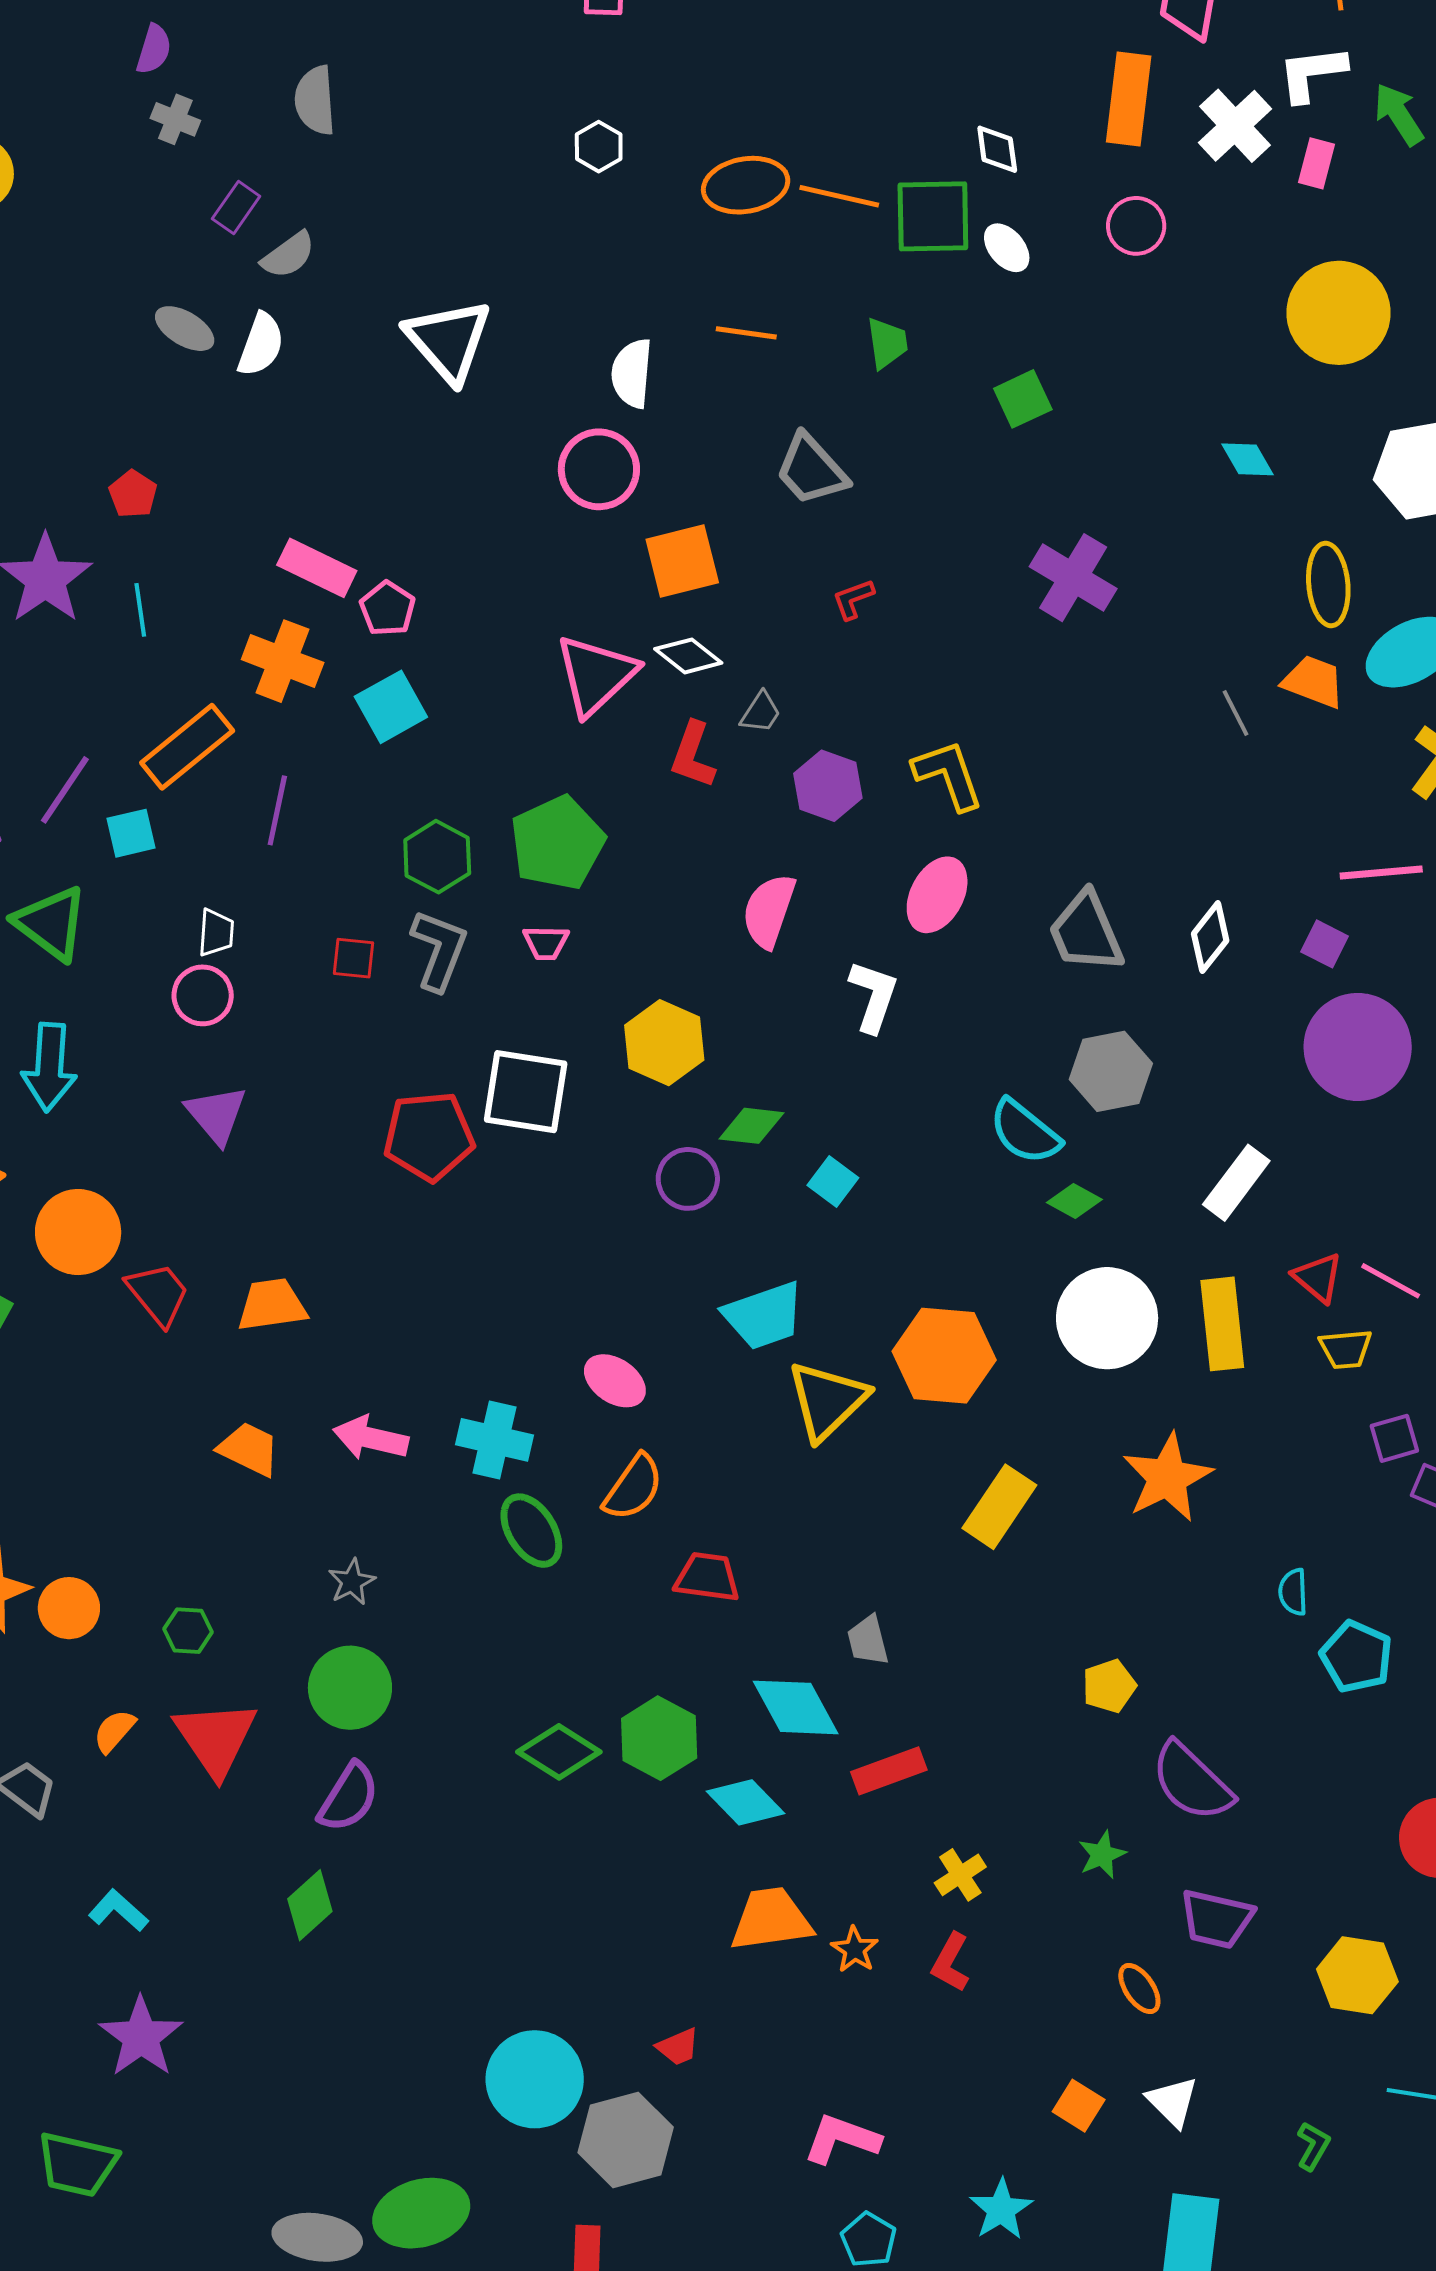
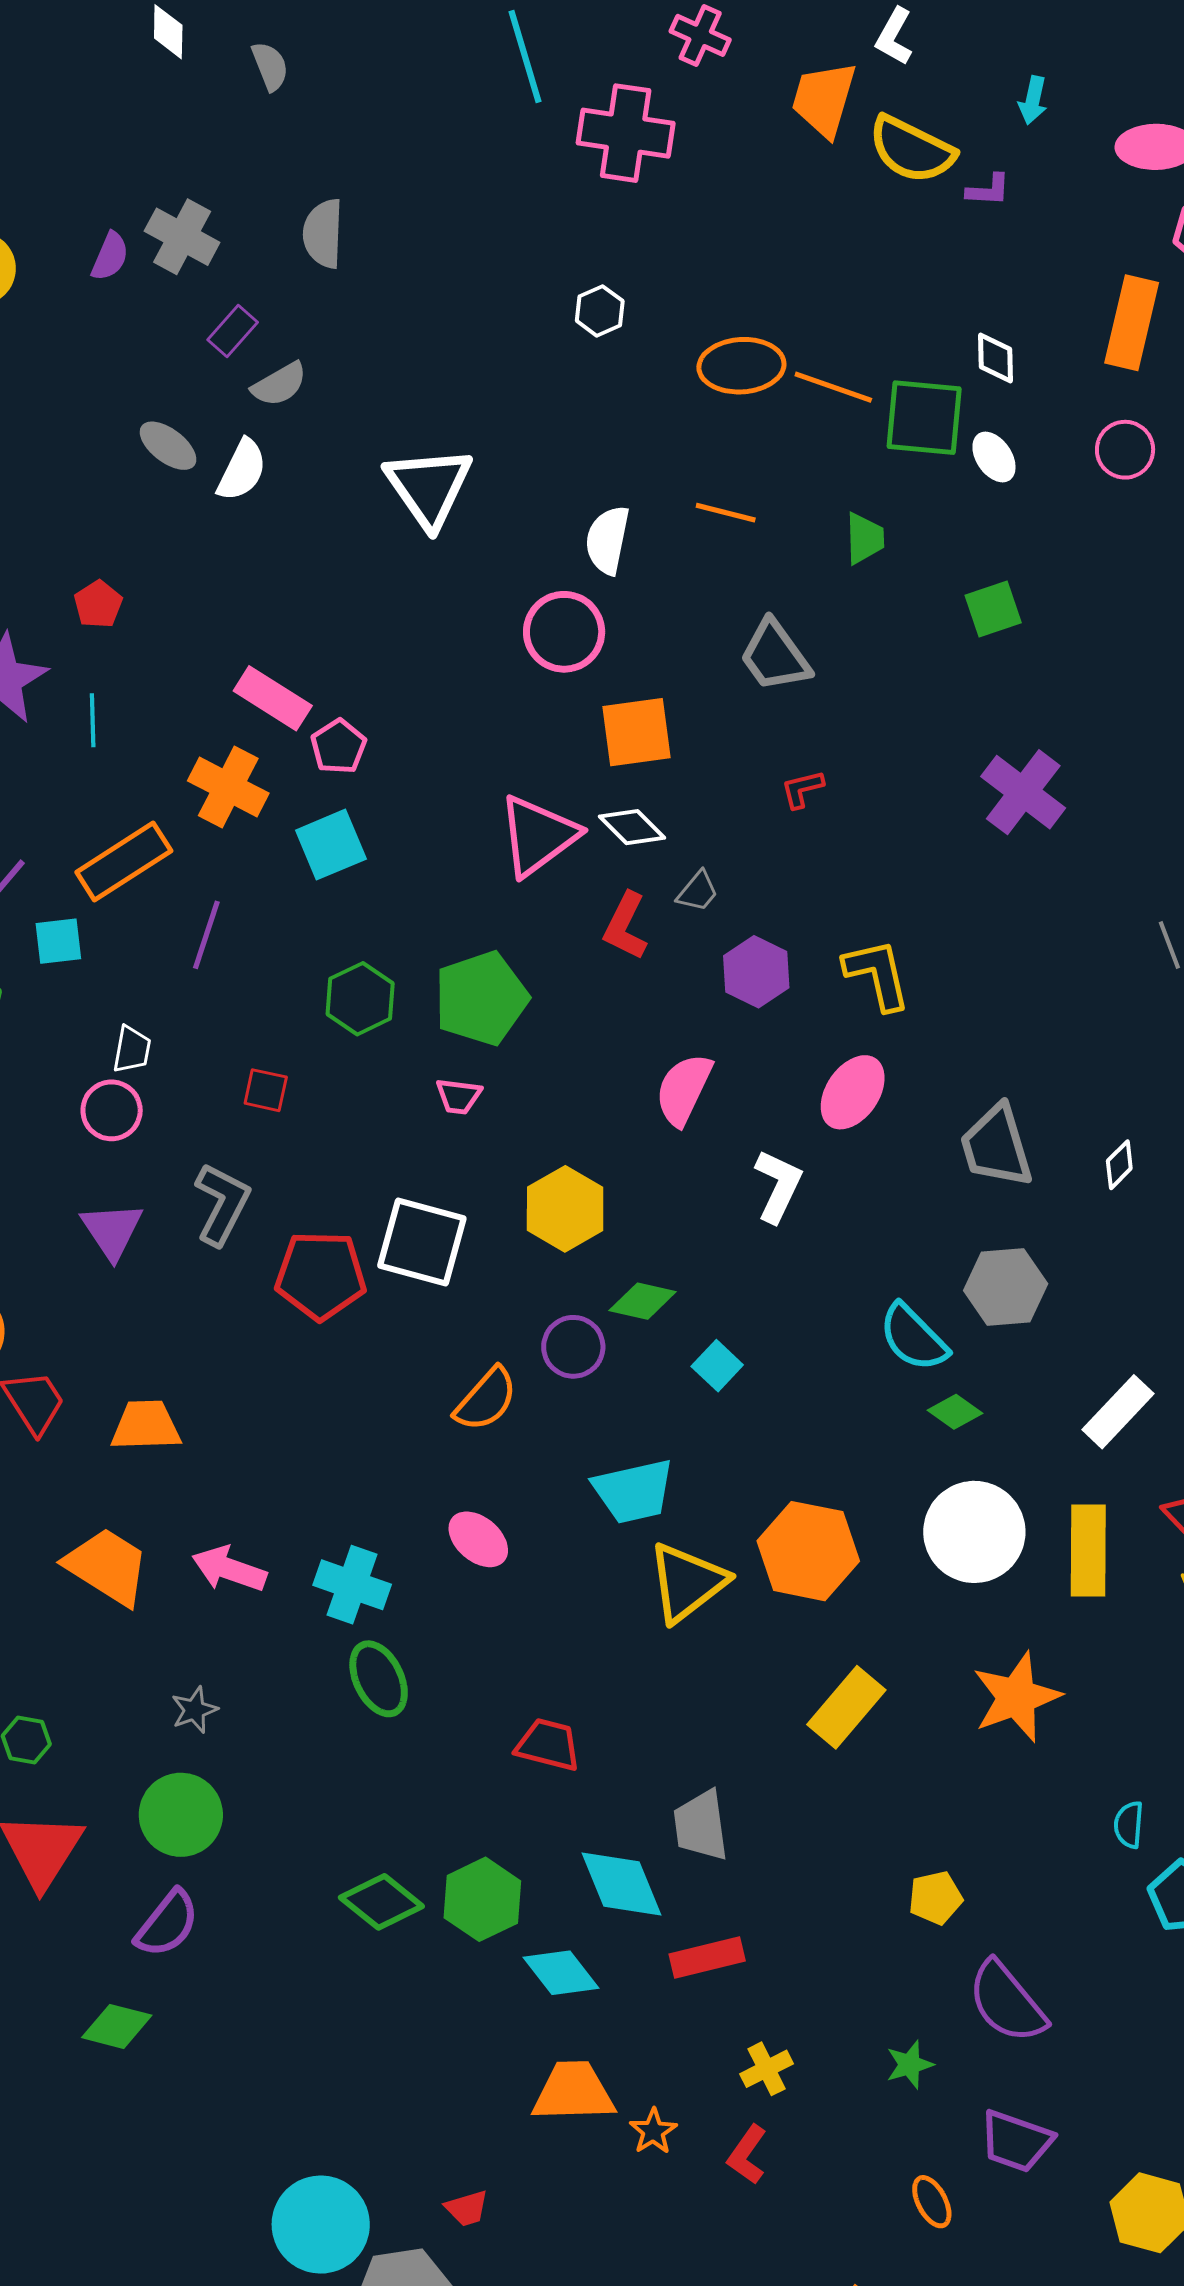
purple semicircle: (154, 49) -> (110, 256), moved
gray cross: (175, 119) -> (182, 237), size x1.5
white diamond: (1210, 937) -> (1119, 1165), size x0.7
gray L-shape: (439, 950) -> (222, 1204), moved
orange trapezoid: (249, 1449) -> (107, 1566), size x1.4
orange semicircle: (633, 1487) -> (486, 1399), moved
gray trapezoid: (868, 1640) -> (701, 1825), size x1.4
green diamond: (310, 1905) -> (117, 2026), turned 50

